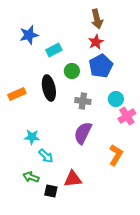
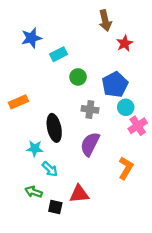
red star: (96, 42) -> (125, 43), moved
blue pentagon: (101, 66) -> (115, 85), moved
black ellipse: (49, 88) -> (54, 128), moved

